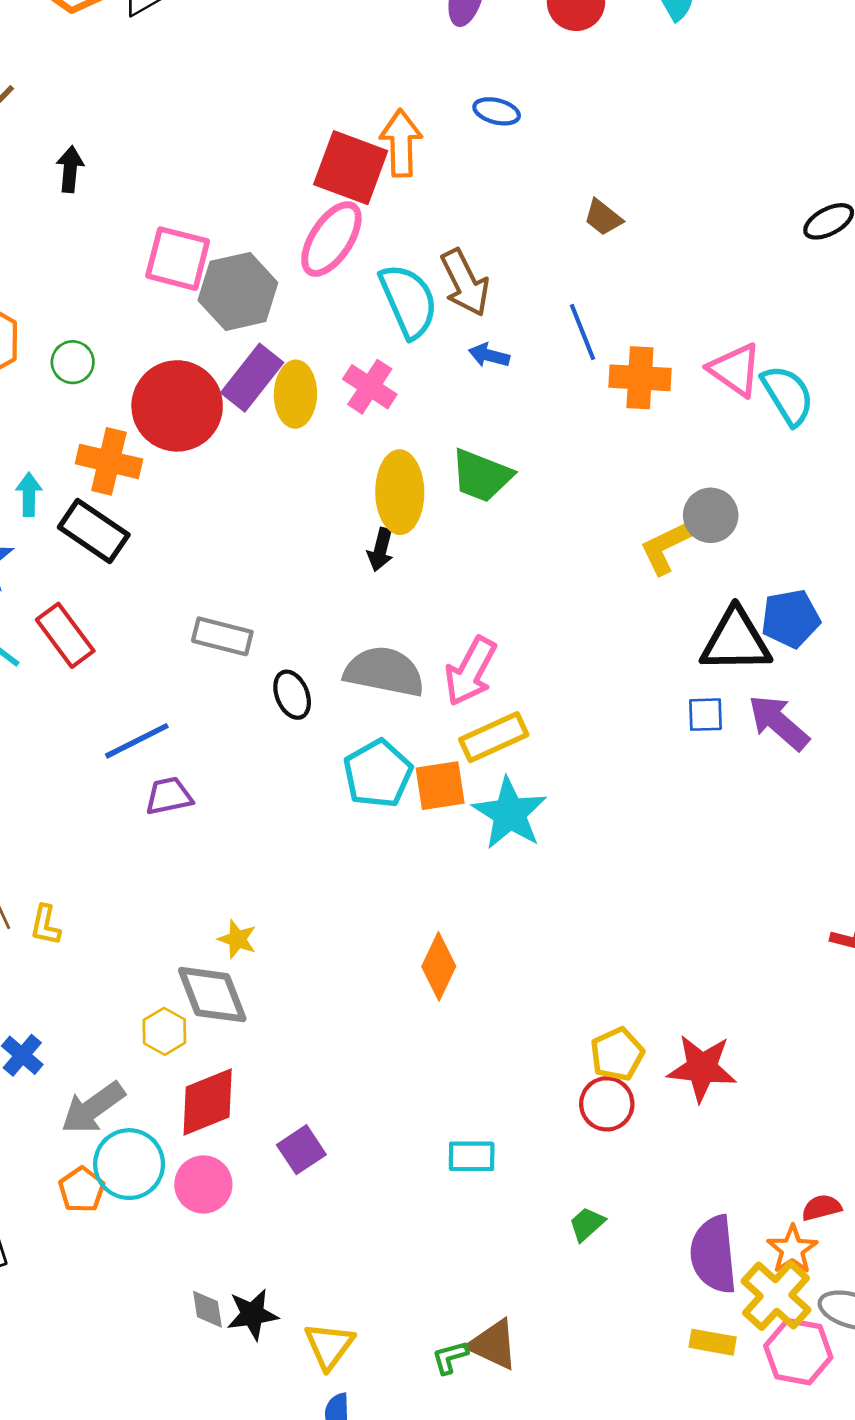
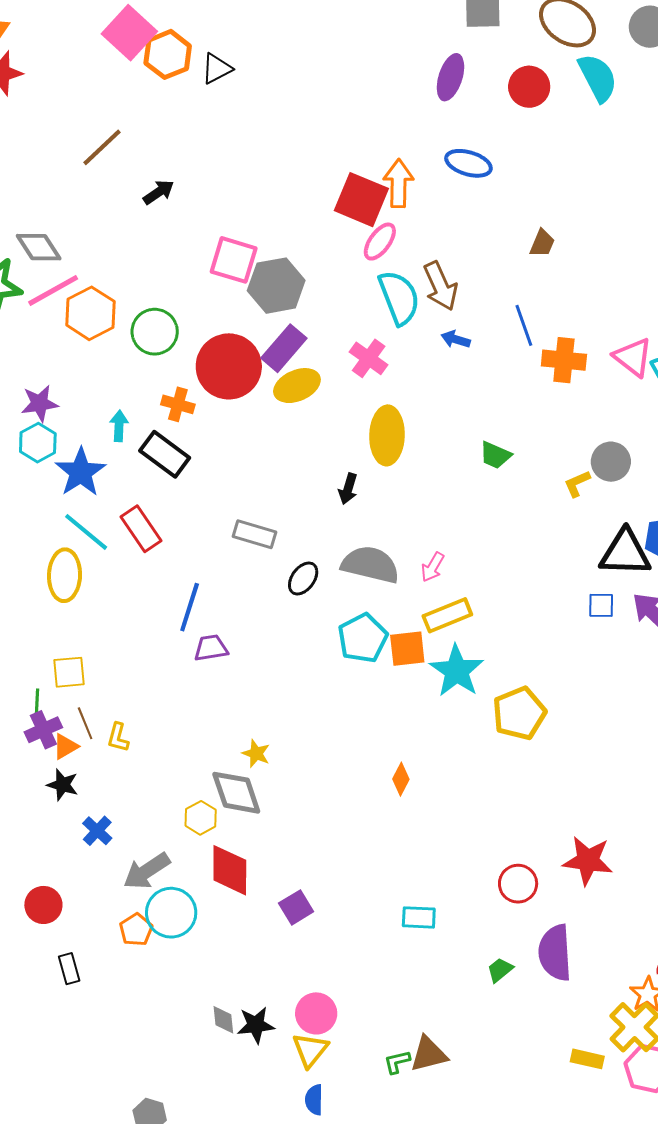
blue ellipse: (497, 111) -> (468, 163), size x1.4
black arrow: (70, 169) -> (159, 192), turned 48
brown trapezoid: (603, 217) -> (542, 243), turned -108
pink ellipse: (331, 239) -> (380, 242), moved, size x0.7
green circle: (73, 362) -> (155, 332), size x1.5
yellow ellipse: (295, 394) -> (297, 386), moved, turned 63
orange cross: (109, 461) -> (178, 404), size x0.7
green trapezoid: (482, 476) -> (495, 455), moved, size x0.7
yellow L-shape: (665, 548) -> (577, 484), size x0.7
black arrow: (380, 550) -> (348, 489), moved
pink arrow: (470, 671) -> (433, 567), size x0.6
black ellipse: (292, 695) -> (303, 579), turned 56
blue line: (137, 741) -> (190, 607), turned -48
orange diamond: (439, 966) -> (401, 779), size x0.7
yellow pentagon: (617, 1054) -> (519, 713), moved, size x1.4
red diamond: (208, 1102) -> (230, 870), turned -70
pink circle: (203, 1184) -> (316, 1013), moved
purple semicircle: (714, 1254) -> (555, 953), moved
brown triangle: (493, 1345) -> (429, 1054), turned -42

